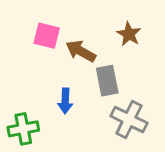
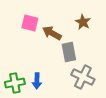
blue arrow: (65, 101) -> (37, 81), moved

